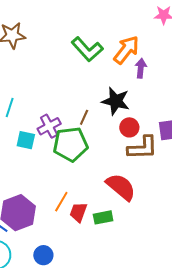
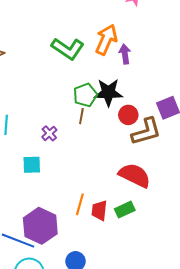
purple cross: (49, 126) -> (49, 133), size x0.7
cyan square: (26, 140) -> (32, 165), moved
green pentagon: (71, 144) -> (85, 95), moved, size x0.7

